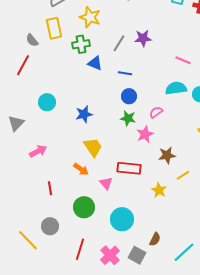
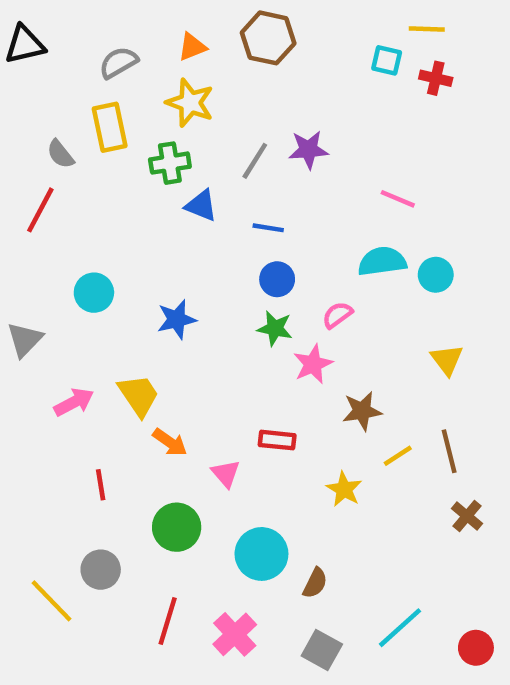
yellow trapezoid: (93, 147) -> (139, 395), moved
red rectangle: (129, 168) -> (277, 440), size x0.7
brown semicircle: (155, 239) -> (315, 583), moved
gray square: (137, 255) -> (322, 650), moved

